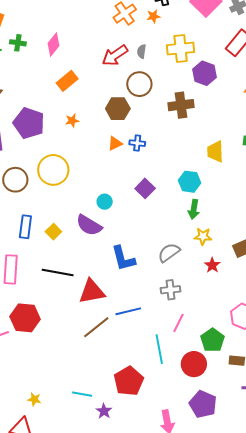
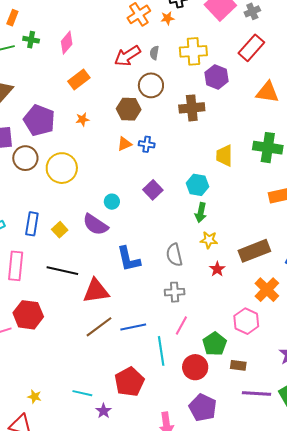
brown circle: (15, 180) -> (25, 158), moved
gray semicircle: (169, 253) -> (174, 255), turned -70
blue line: (128, 311) -> (133, 327), moved

